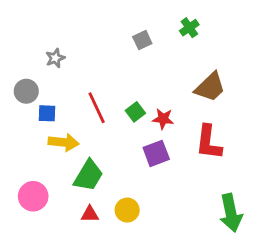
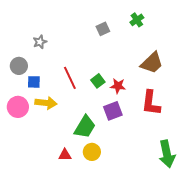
green trapezoid: (88, 176) -> (85, 127), moved
pink circle: (33, 196) -> (18, 107), moved

